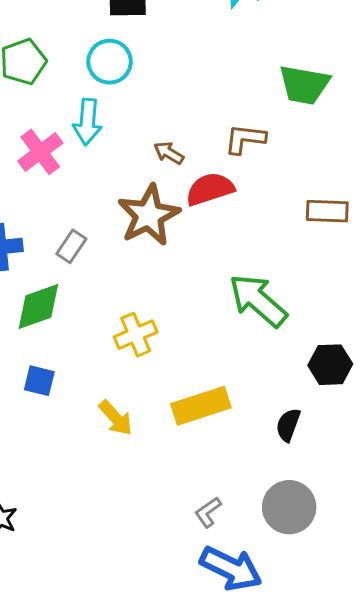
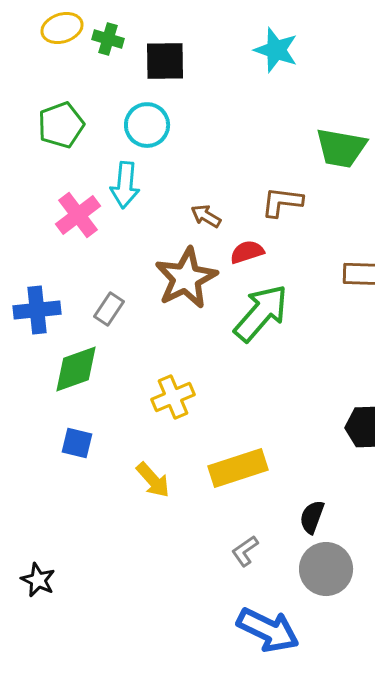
red semicircle: (210, 189) -> (247, 252), size x0.7
green arrow: (258, 300) -> (261, 313), moved, turned 90
black semicircle: (288, 425) -> (312, 517), moved
gray L-shape: (208, 512) -> (245, 551), moved

